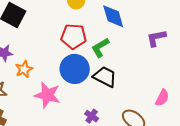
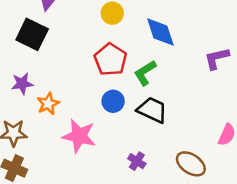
red pentagon: (74, 36) -> (110, 60), turned 30
blue circle: (75, 69) -> (113, 101), size x0.6

